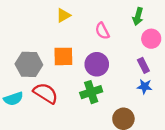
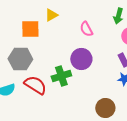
orange square: (63, 56) -> (30, 29), moved
green cross: (91, 92) -> (61, 76), moved

